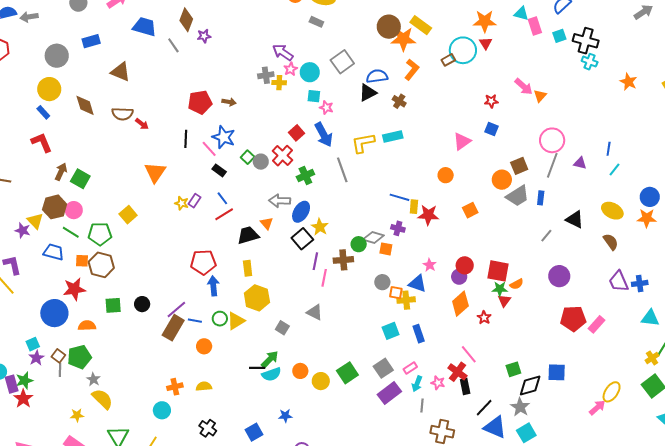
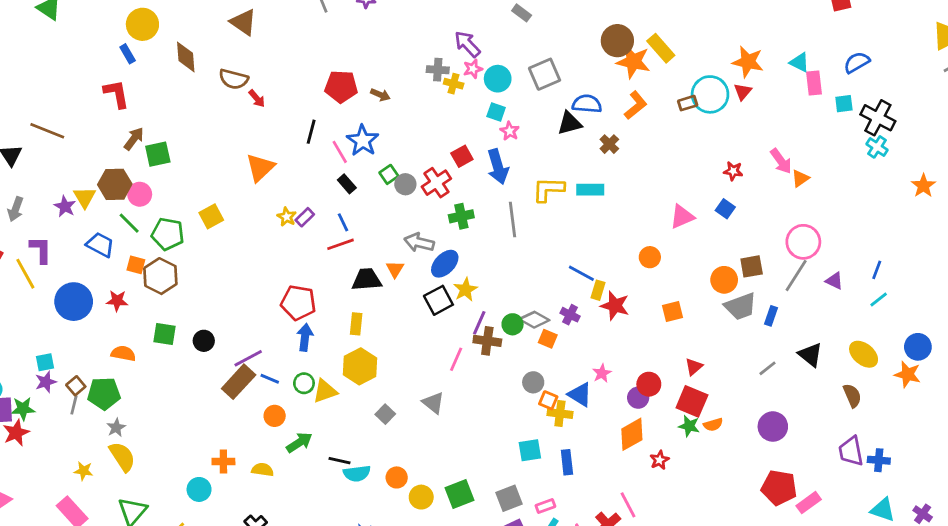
green square: (80, 179) -> (158, 154), turned 36
purple line: (315, 261) -> (479, 323), moved
red star: (74, 289) -> (117, 301), size x0.7
red triangle: (504, 301) -> (694, 367), moved
blue circle: (54, 313) -> (74, 302), moved
green arrow: (270, 359) -> (299, 443), moved

